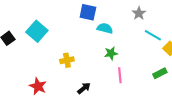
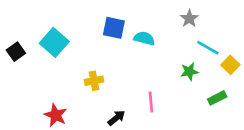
blue square: (88, 12) -> (114, 28), moved
green star: (111, 53) -> (189, 71), moved
pink line: (120, 75) -> (151, 102), moved

